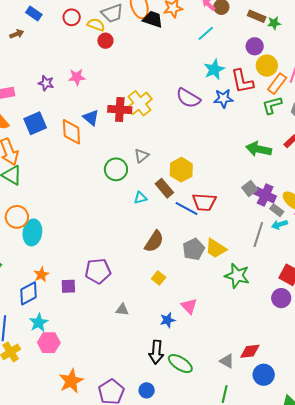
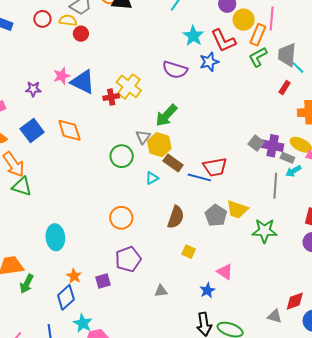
red cross: (120, 109) -> (111, 97), size x0.7
blue triangle: (91, 118) -> (83, 82), moved, size x1.5
green arrow: (259, 149) -> (166, 115), moved, turned -45
yellow hexagon: (181, 170) -> (159, 145), moved
orange circle: (17, 217) -> (121, 218), moved

